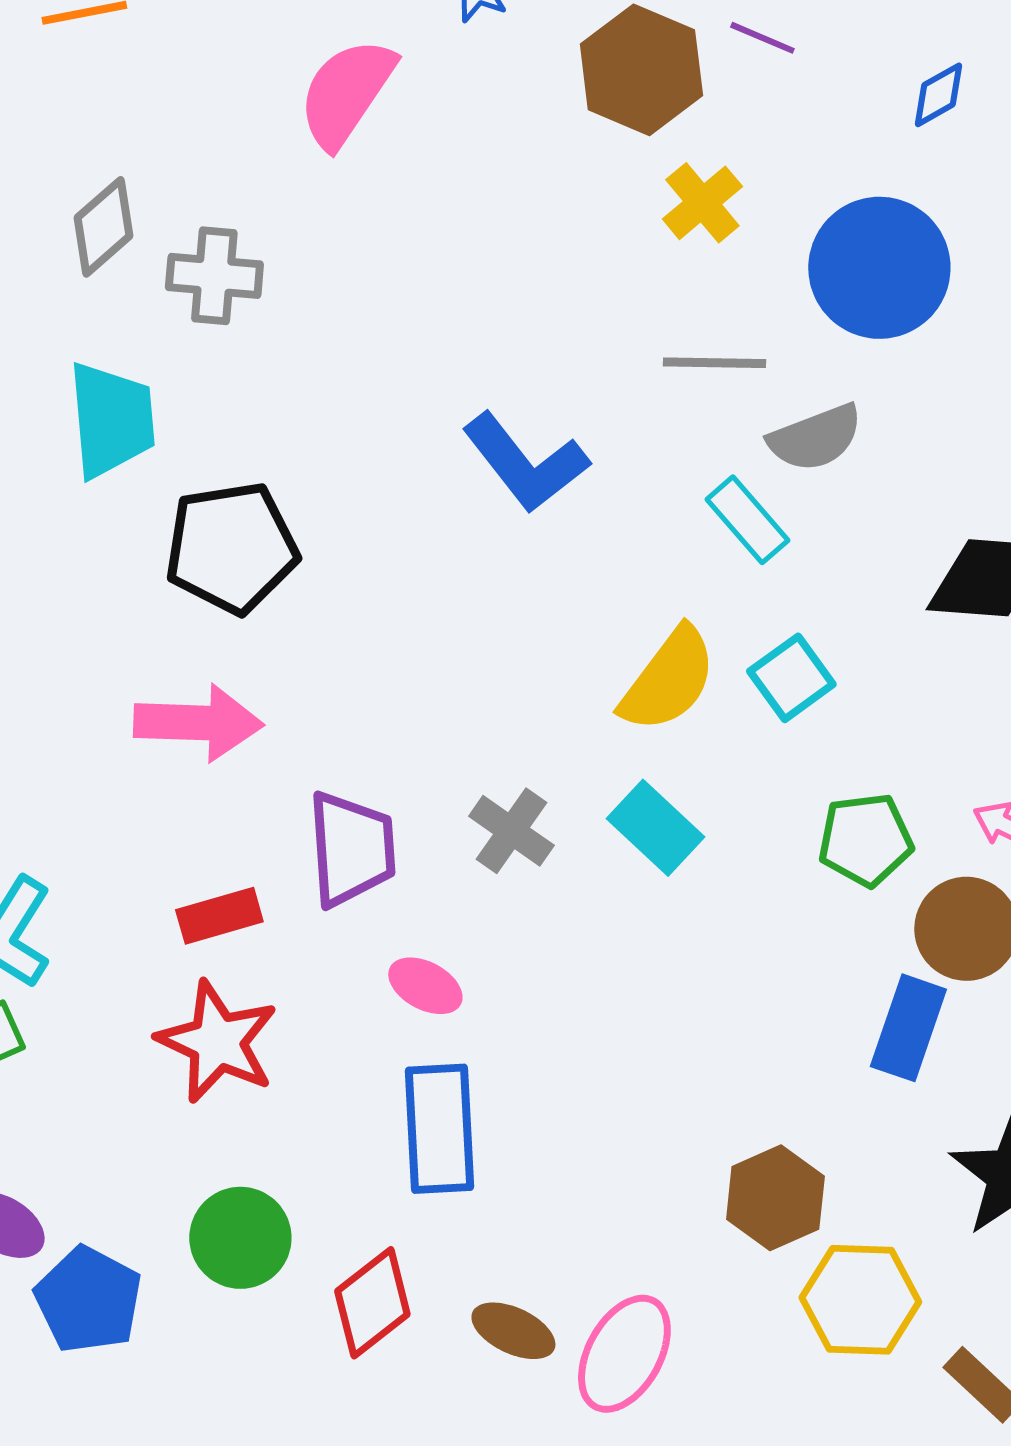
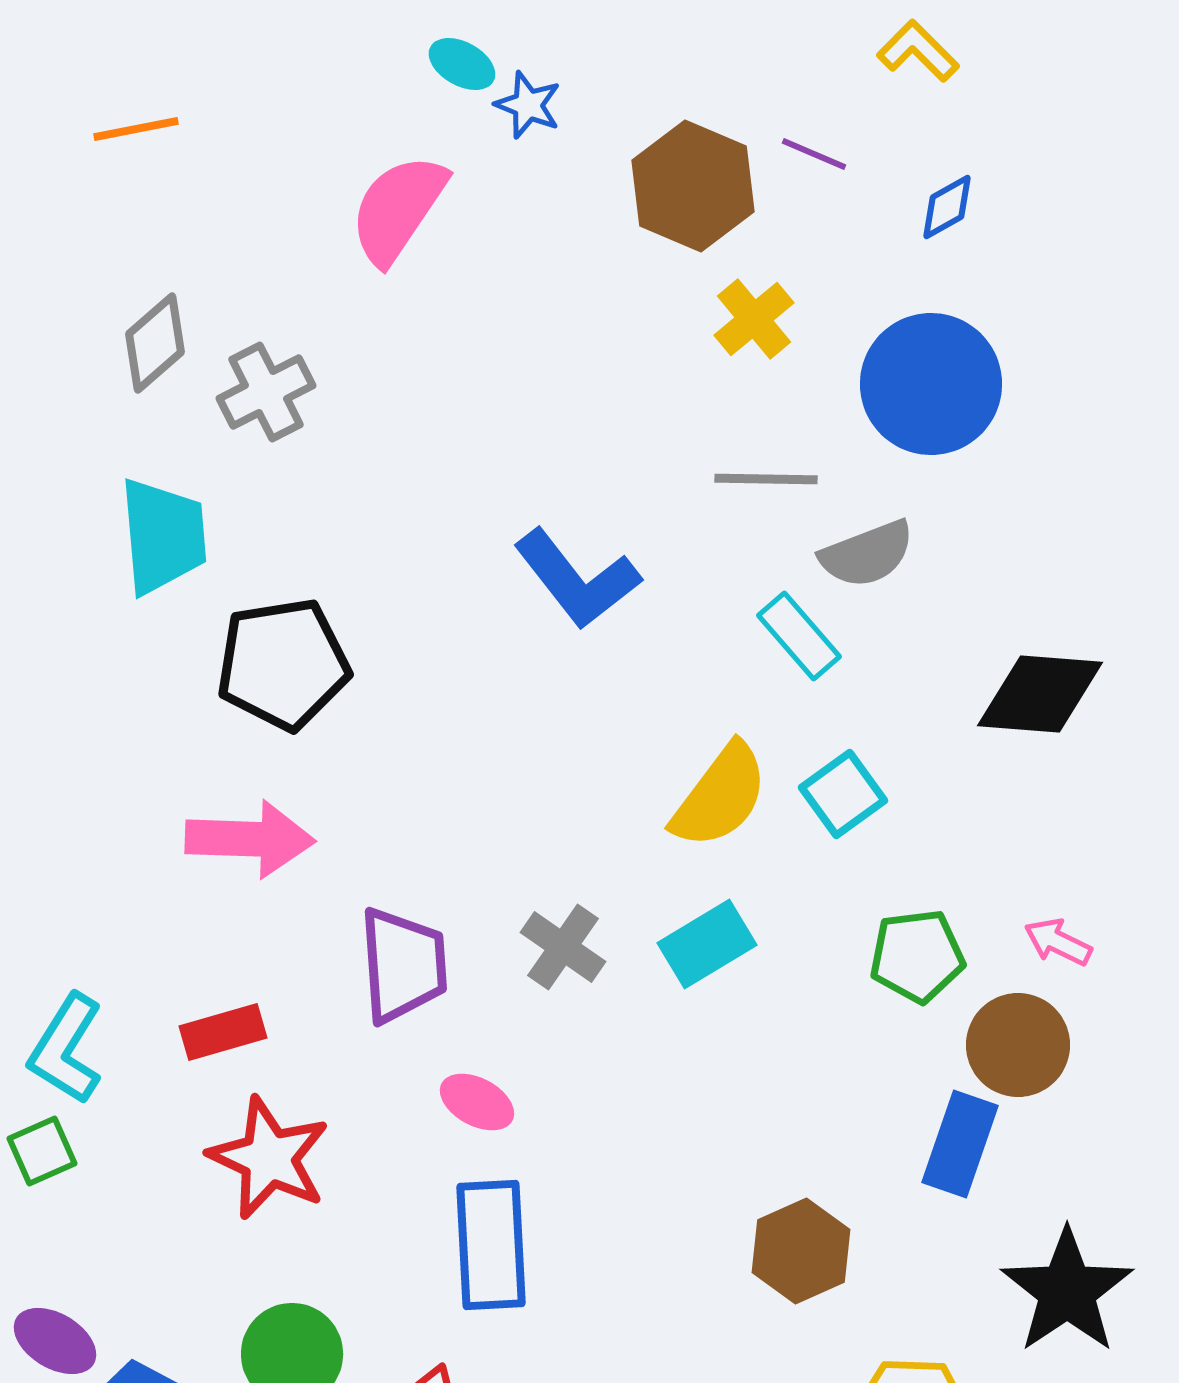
blue diamond: (938, 95) -> (947, 207), moved
gray cross: (214, 276) -> (266, 392), turned -32
cyan rectangle: (655, 828) -> (707, 944), turned -74
red rectangle: (219, 916) -> (223, 1032), moved
brown hexagon: (775, 1198) -> (801, 1251), moved

